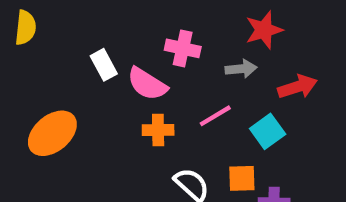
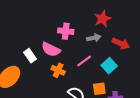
white rectangle: (104, 65) -> (30, 56), moved
red arrow: (297, 87) -> (121, 44), turned 48
orange cross: (158, 130) -> (58, 70), turned 32

